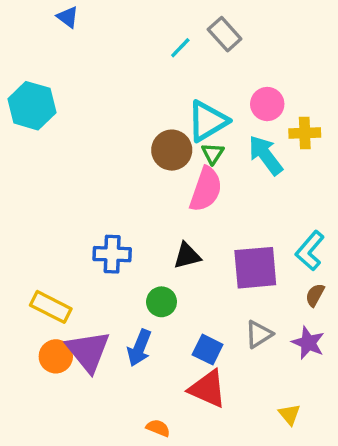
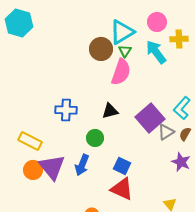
purple square: (255, 268) -> (150, 118), turned -36
gray triangle: (259, 334) -> (166, 132), moved

